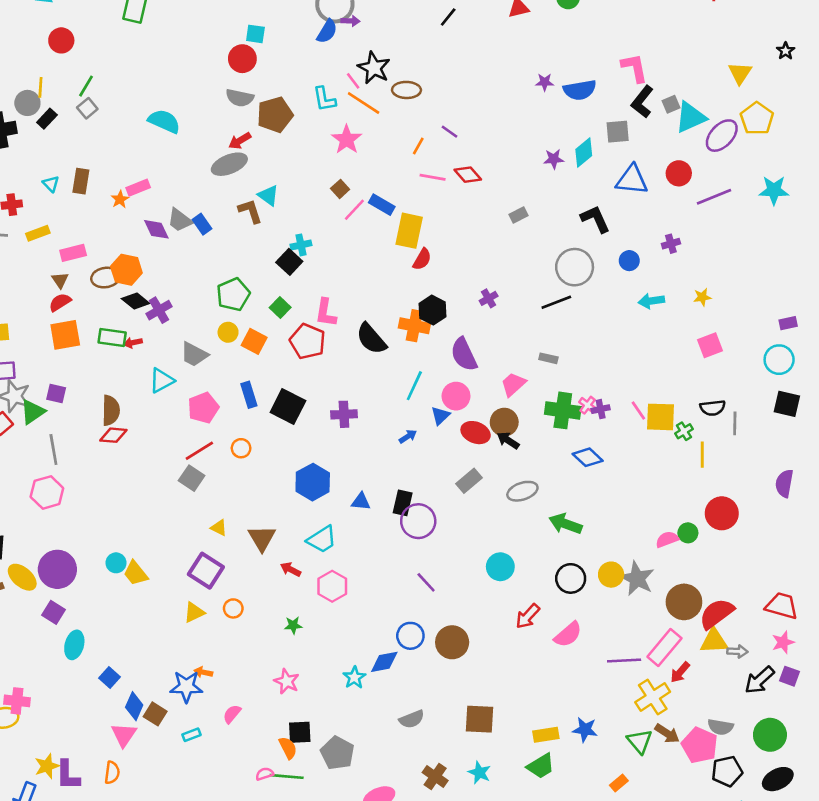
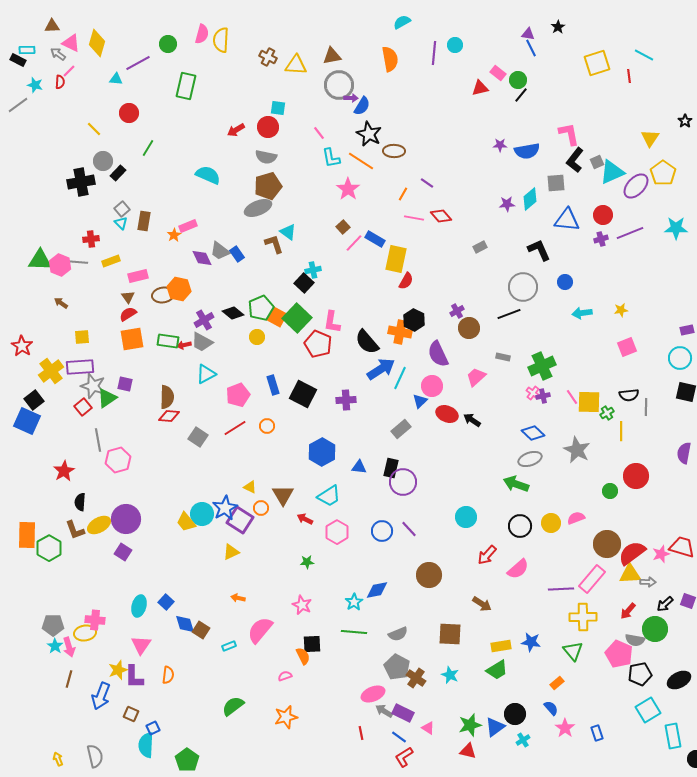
black line: (448, 17) -> (521, 95), moved
blue semicircle: (327, 31) -> (362, 106), moved
pink line: (353, 81) -> (319, 133), moved
yellow line: (40, 87) -> (94, 129), moved, turned -49
gray square: (87, 108) -> (122, 209), moved
brown pentagon: (275, 115) -> (268, 186), moved
red arrow: (240, 141) -> (236, 130), moved
purple cross: (671, 244) -> (601, 239), moved
black diamond: (136, 301) -> (233, 313), moved
green square: (280, 308) -> (297, 318), size x1.8
orange square: (254, 341) -> (277, 317), moved
gray trapezoid: (194, 354) -> (202, 342), moved
green cross: (563, 410) -> (542, 366), moved, turned -32
brown circle: (504, 422) -> (469, 328), moved
blue arrow: (408, 436) -> (381, 369), moved, size x2.0
gray line: (53, 449) -> (98, 440), moved
gray square: (192, 478) -> (198, 437), moved
gray rectangle: (469, 481) -> (401, 429), moved
gray ellipse: (522, 491) -> (530, 459), moved
pink semicircle: (667, 539) -> (576, 518), moved
cyan circle: (116, 563) -> (202, 514), moved, size x1.5
yellow ellipse: (22, 577) -> (99, 525), turned -70
gray star: (637, 578) -> (577, 450), moved
orange circle: (233, 608) -> (261, 508), moved
blue circle: (410, 636) -> (382, 531), moved
pink star: (783, 642) -> (661, 554), moved
cyan ellipse: (74, 645) -> (139, 606), moved
red arrow: (680, 672) -> (628, 611), moved
black arrow: (760, 680) -> (665, 604), size x0.7
blue star: (186, 687) -> (225, 508), moved, turned -30
yellow cross: (653, 697) -> (583, 617), turned 32
blue diamond: (134, 706) -> (185, 624), turned -40
pink semicircle: (232, 714) -> (260, 630), size x1.8
brown arrow: (667, 733) -> (482, 604), moved
pink triangle: (124, 735) -> (141, 645), moved
green circle: (770, 735) -> (655, 629), moved
gray pentagon: (337, 753) -> (397, 667), moved
green line: (287, 776) -> (354, 632), moved

